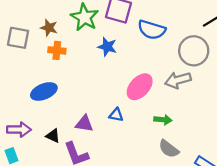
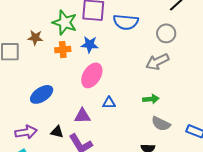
orange cross: (57, 50) -> (63, 50), moved
gray circle: (194, 51) -> (166, 33), size x0.7
pink ellipse: (140, 87) -> (92, 75), moved

